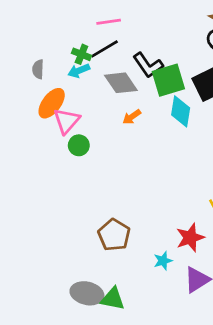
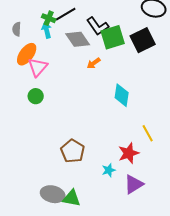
cyan arrow: (79, 71) -> (47, 30), turned 98
cyan diamond: (181, 111) -> (122, 95), moved
orange arrow: (132, 117) -> (94, 63), moved
green circle: (79, 145) -> (36, 96), moved

